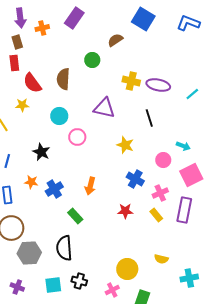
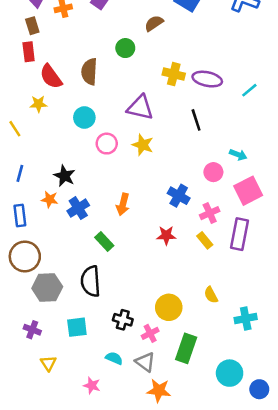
yellow star: (125, 145) -> (143, 145), moved
black star: (41, 152) -> (65, 176), moved
yellow semicircle: (161, 259) -> (211, 295), turned 48
black cross: (79, 281) -> (123, 320), moved

